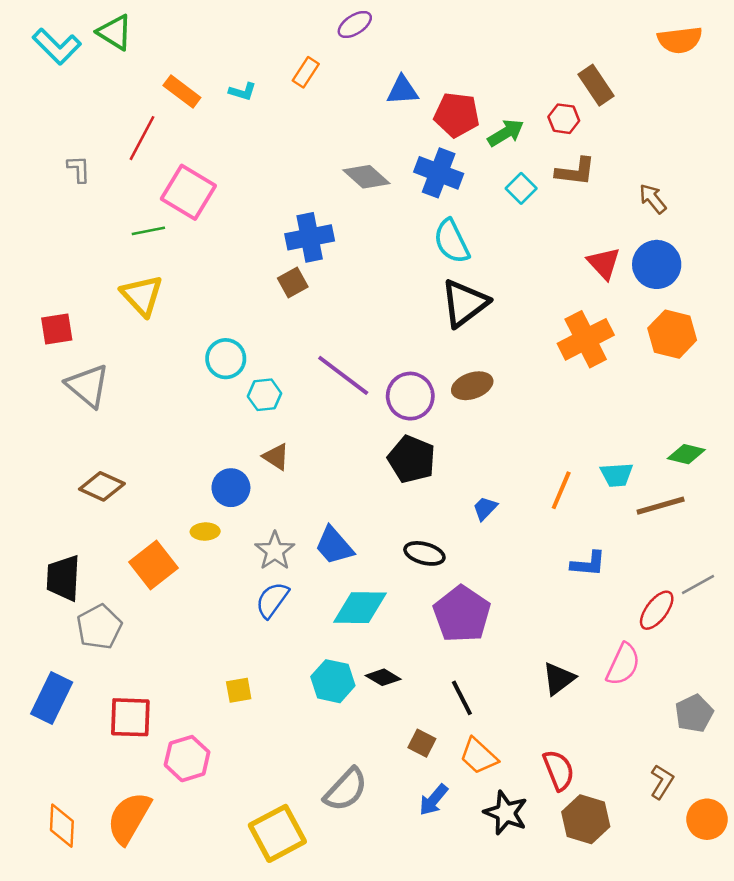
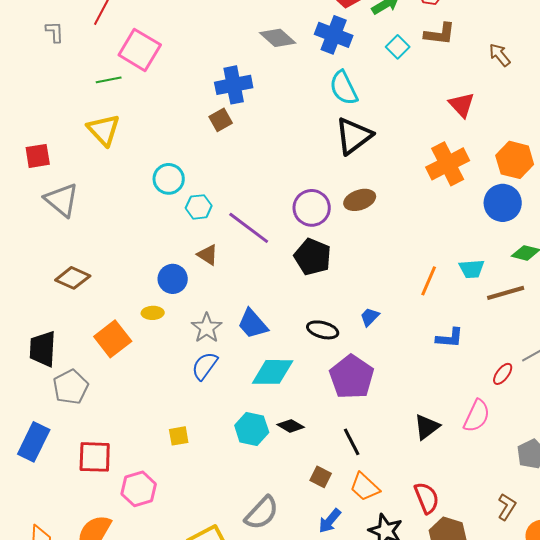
blue circle: (657, 264) -> (503, 203), moved
purple line: (343, 375) -> (249, 228), moved
blue trapezoid: (485, 508) -> (370, 317), moved
red ellipse: (657, 610) -> (503, 374), size x0.7

